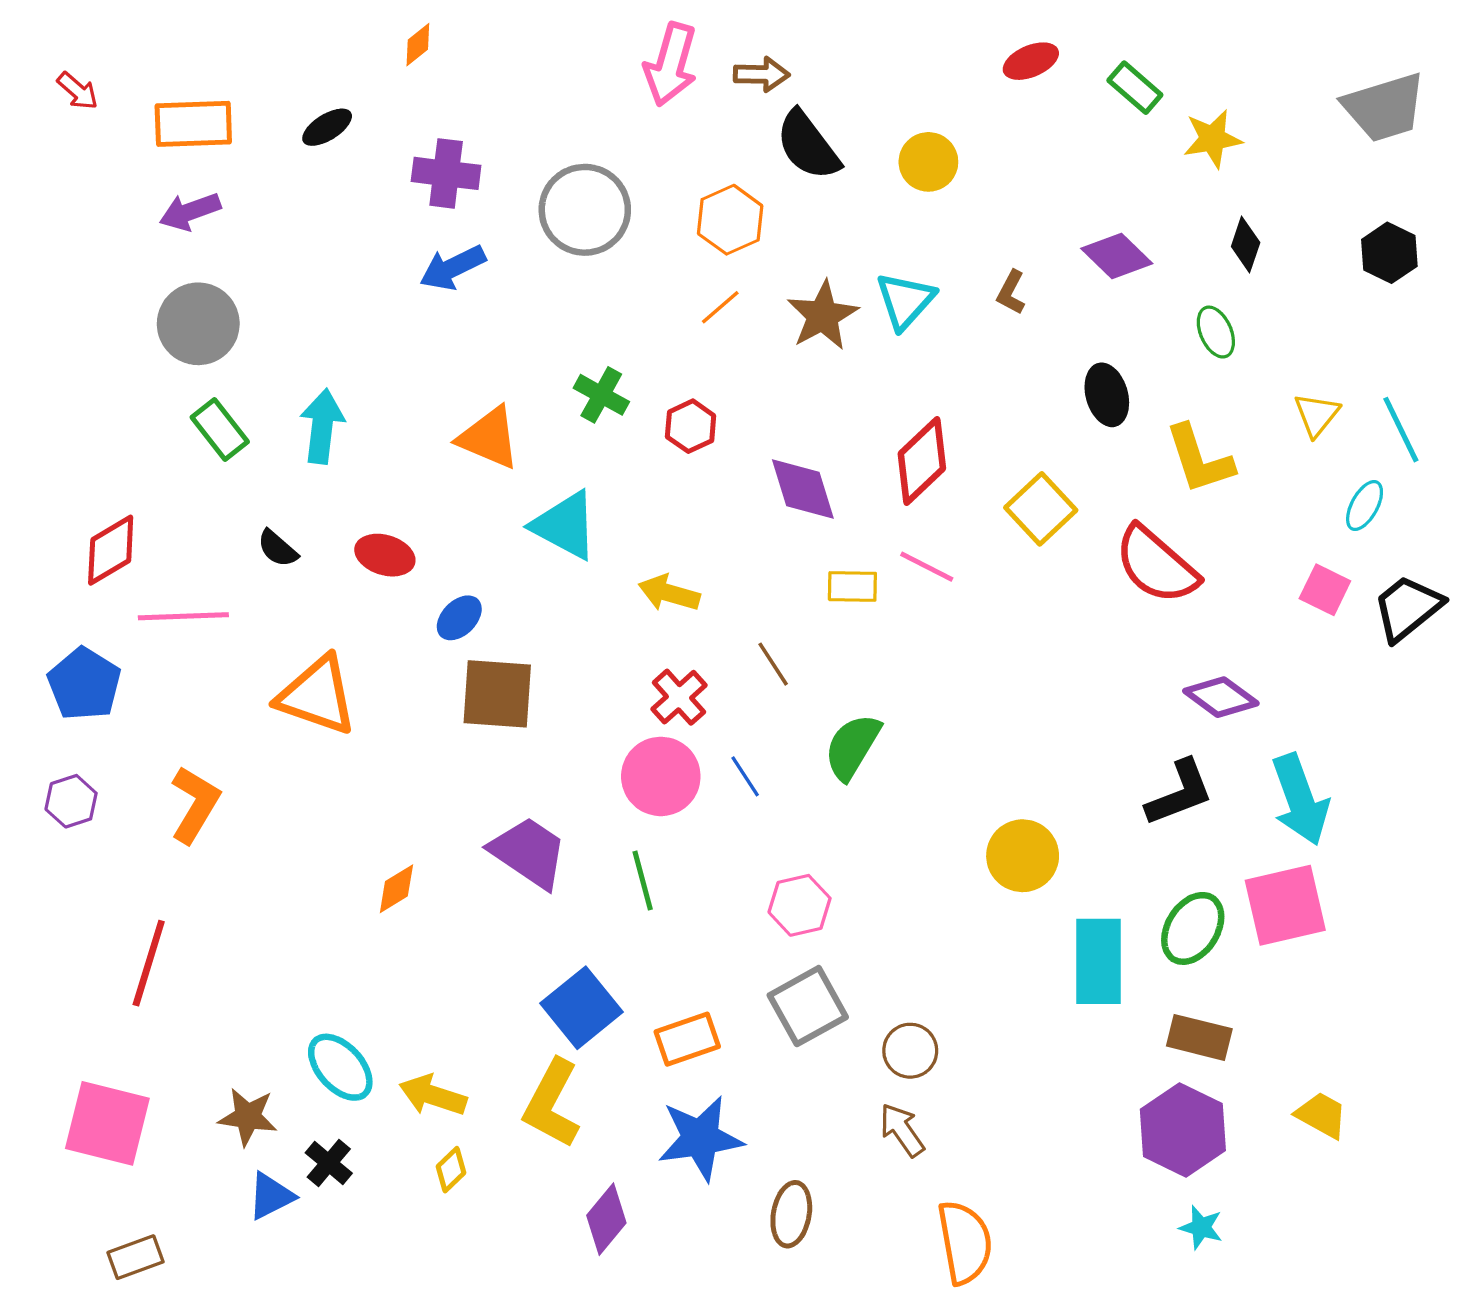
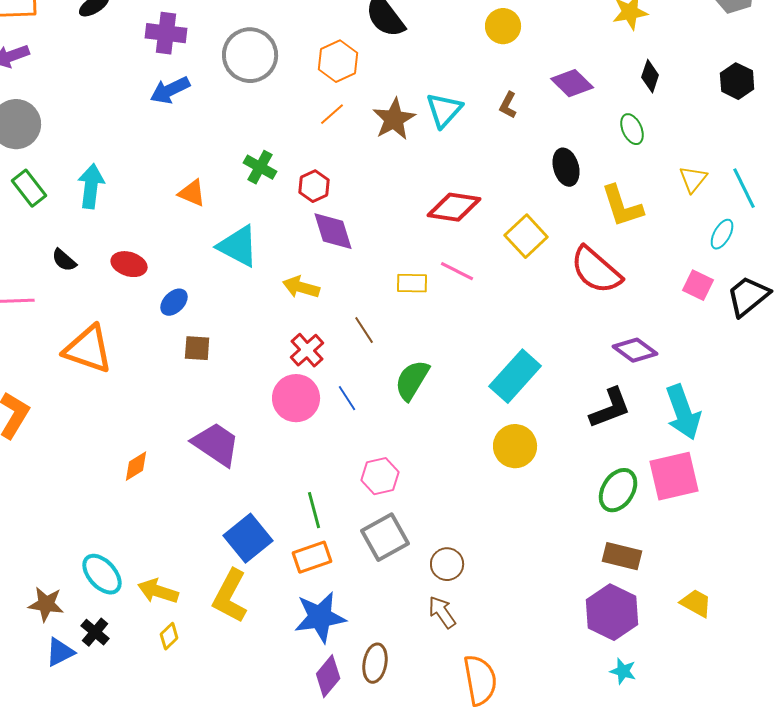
yellow circle: (928, 162) -> (503, 26), moved
orange triangle: (489, 438) -> (192, 193), size x0.7
red diamond: (922, 461) -> (454, 207), turned 52
purple diamond: (803, 489) -> (333, 231), moved
brown square: (497, 694) -> (197, 348), size x0.6
green line: (643, 881) -> (314, 510), moved
cyan rectangle: (1099, 961) -> (515, 376), moved, turned 42
purple diamond: (606, 1219) -> (328, 676), moved

